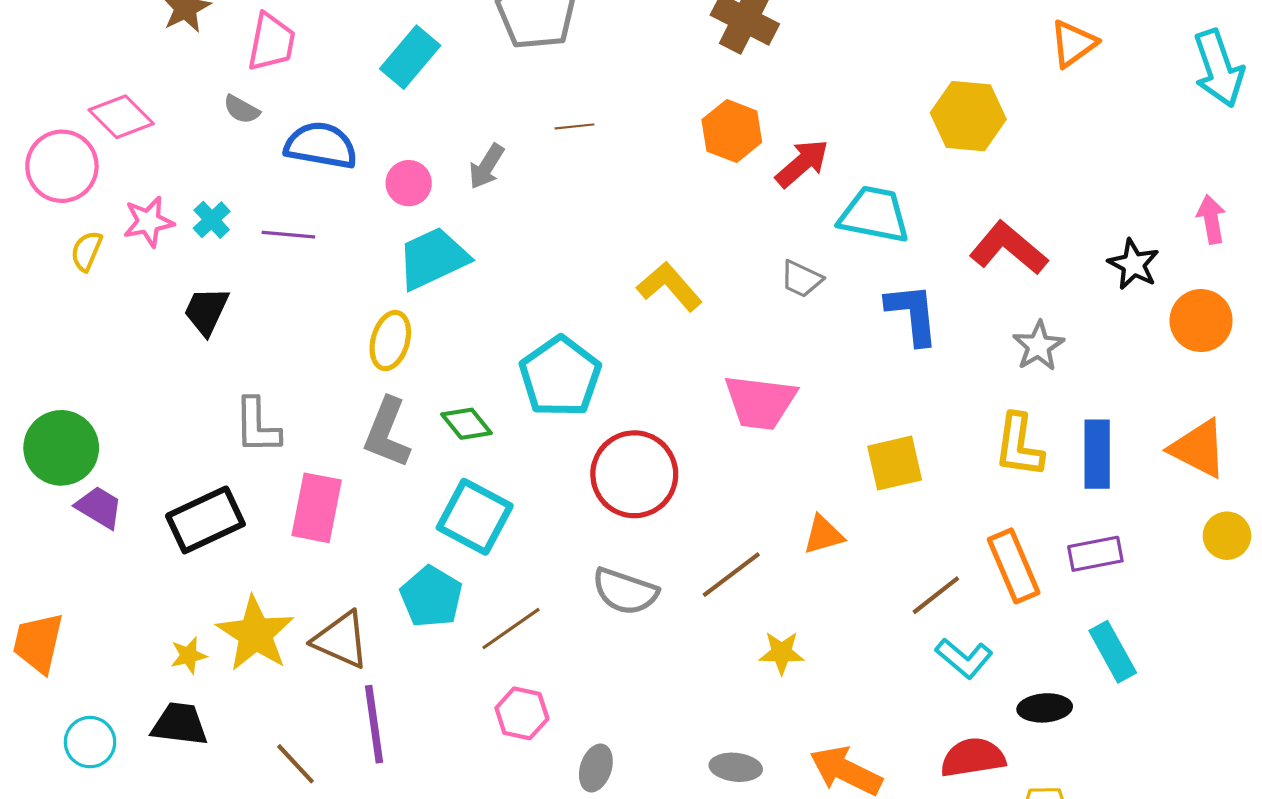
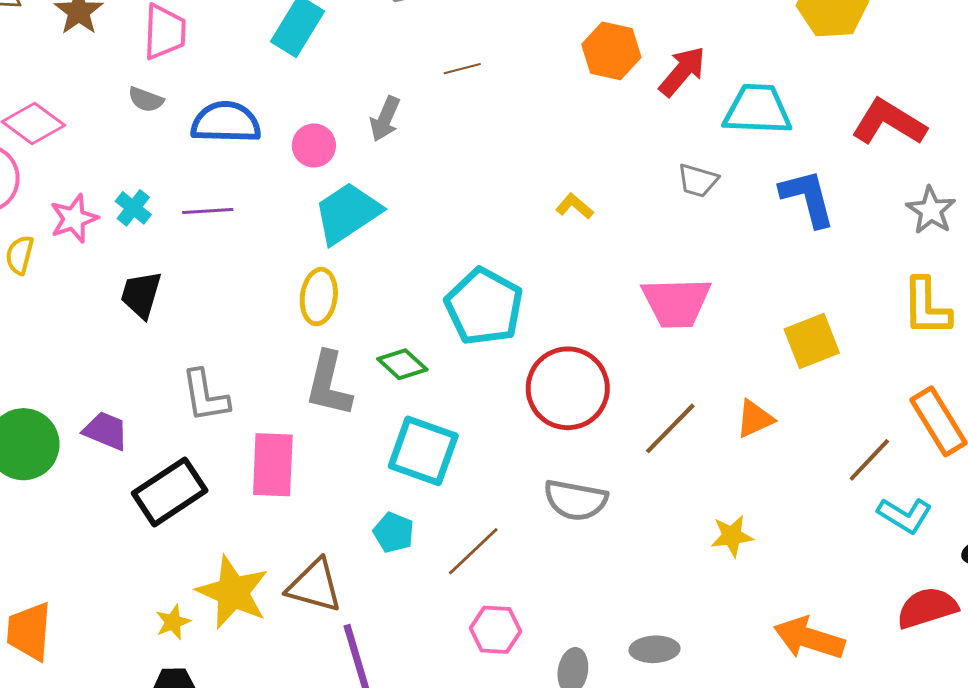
yellow L-shape: (669, 286) -> (574, 206), size x0.6
purple trapezoid: (99, 507) -> (106, 431), moved
brown line: (731, 575) -> (670, 428), moved
cyan pentagon: (431, 597) -> (394, 532), size x0.7
gray ellipse: (736, 767) -> (655, 649), moved

